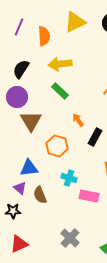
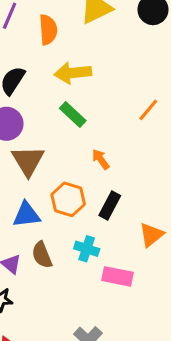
black rectangle: (95, 137) -> (110, 206), moved
blue triangle: (29, 168) -> (26, 215), moved
brown semicircle: (40, 195) -> (42, 255), moved

